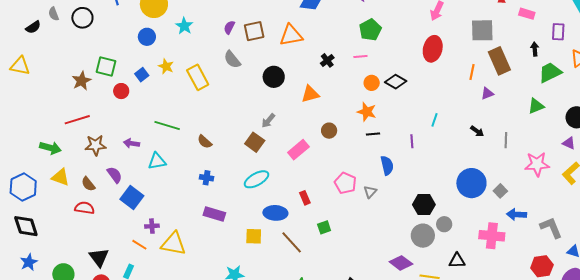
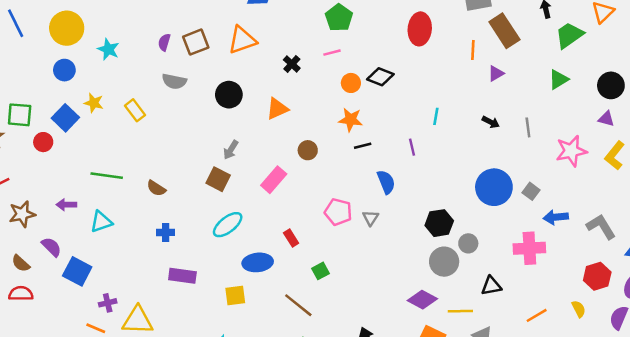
gray semicircle: (232, 59) -> (174, 81), turned -30
blue square: (142, 75) -> (65, 118), size x1.5
yellow rectangle: (198, 77) -> (135, 110), size x0.7
brown line: (292, 242) -> (298, 305), moved

